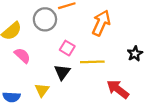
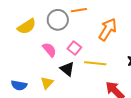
pink semicircle: (22, 55) -> (49, 50), moved
black triangle: (62, 72) -> (67, 69), turned -35

